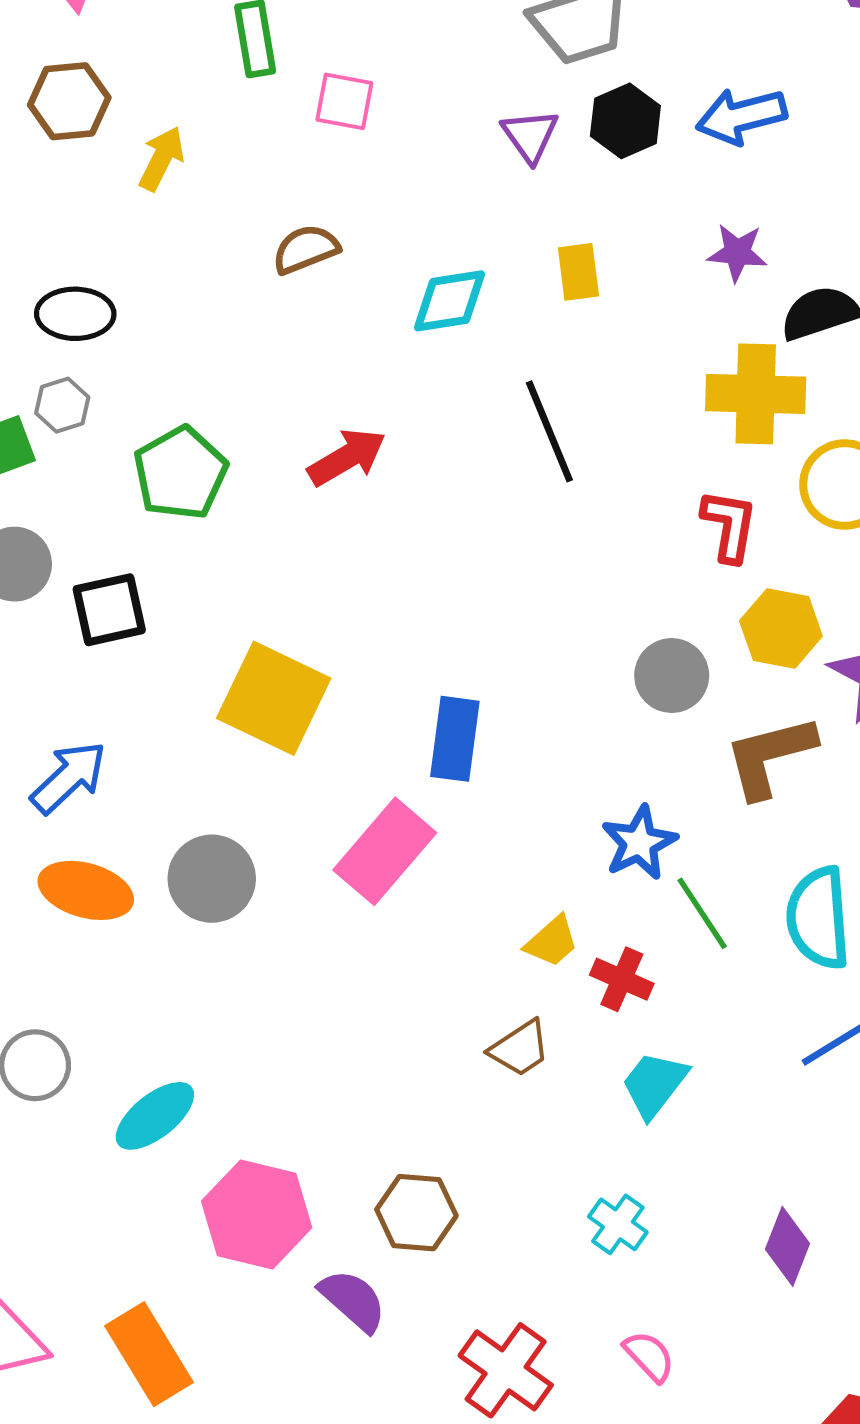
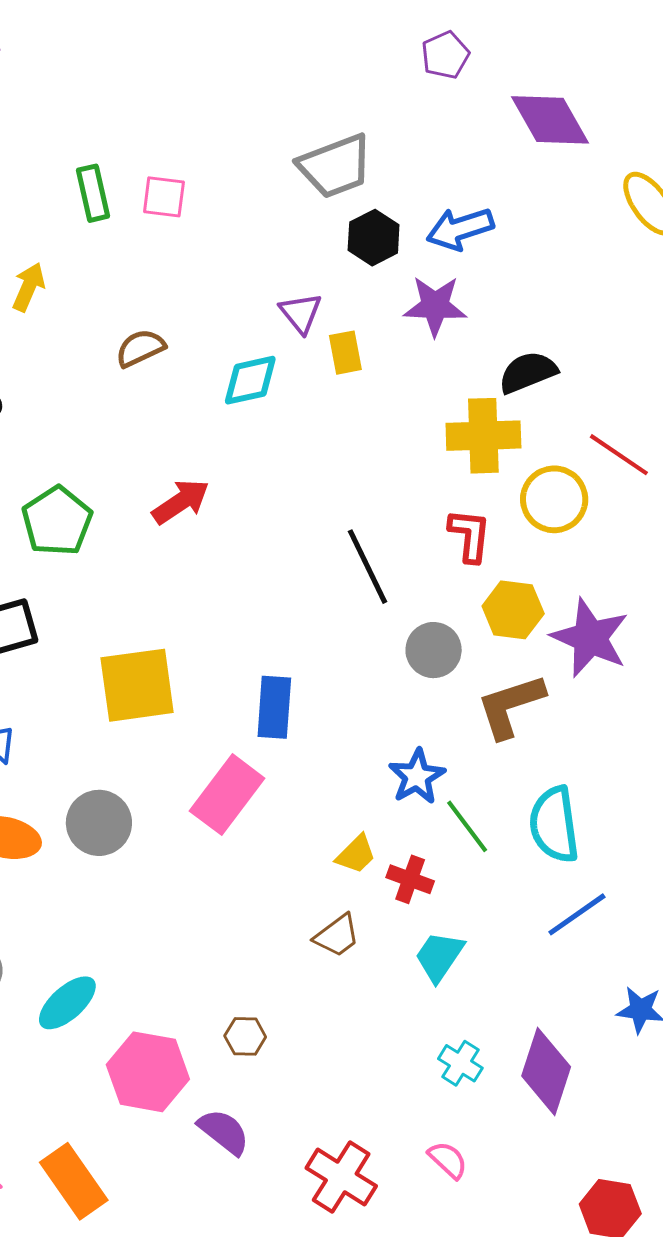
pink square: (344, 101) -> (164, 197), moved
purple triangle: (530, 136) -> (301, 313), moved
purple star: (737, 253) -> (435, 306), moved, size x1.4
black line: (549, 431) -> (368, 567), moved
yellow square: (274, 698) -> (137, 685), turned -30
brown hexagon: (416, 1213) -> (245, 1036), moved, size x0.7
cyan cross: (618, 1224) -> (460, 1063), moved
purple diamond: (787, 1246) -> (546, 1071), size x1.5

